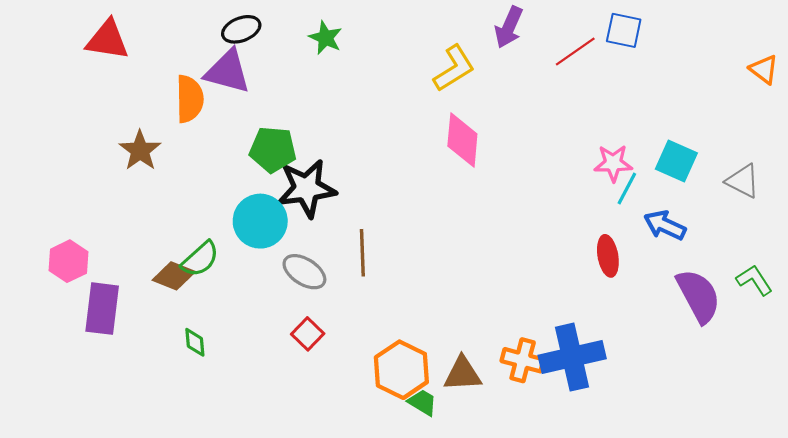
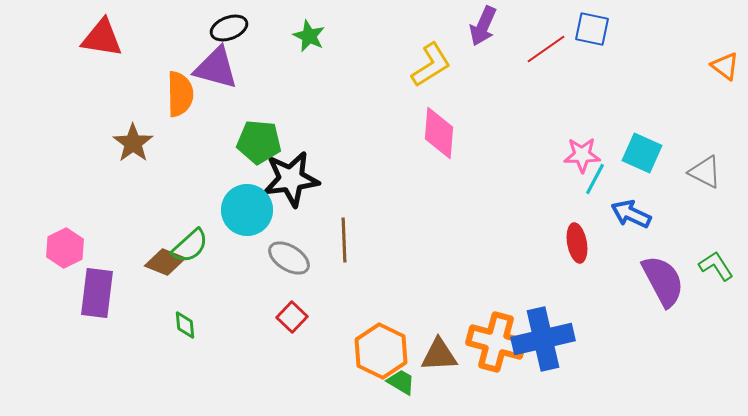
orange cross: (523, 360) -> (496, 342), size x1.4

